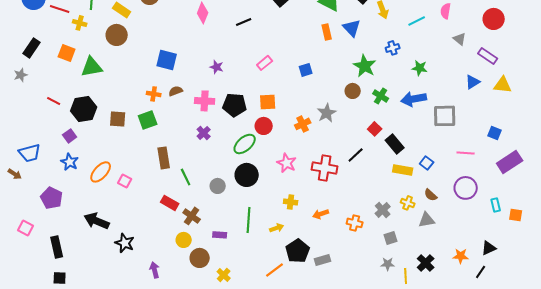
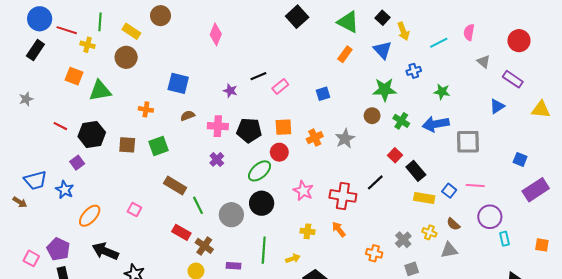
black line: (244, 22) -> (258, 76), moved
blue triangle: (352, 28) -> (382, 50), moved
orange rectangle: (327, 32) -> (345, 54), turned 49
black rectangle: (32, 48) -> (35, 50), moved
green star: (365, 66) -> (385, 90), turned -30
yellow triangle: (503, 85) -> (541, 109), moved
orange cross: (154, 94) -> (146, 109), moved
orange cross: (303, 124) -> (315, 138), moved
pink line: (466, 153) -> (475, 186), moved
brown rectangle: (164, 158) -> (175, 186), turned -50
blue star: (70, 162) -> (65, 190), moved
orange ellipse: (101, 172) -> (90, 216), moved
gray circle: (218, 186) -> (231, 215), size x1.5
purple pentagon: (52, 198) -> (58, 249), moved
cyan rectangle: (496, 205) -> (504, 239), moved
orange arrow: (321, 214) -> (339, 229), moved, turned 70

